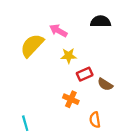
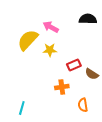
yellow star: (69, 56) -> (50, 50), moved
orange cross: (71, 99) -> (62, 87), turned -32
cyan line: (25, 123) -> (22, 108), turned 32

